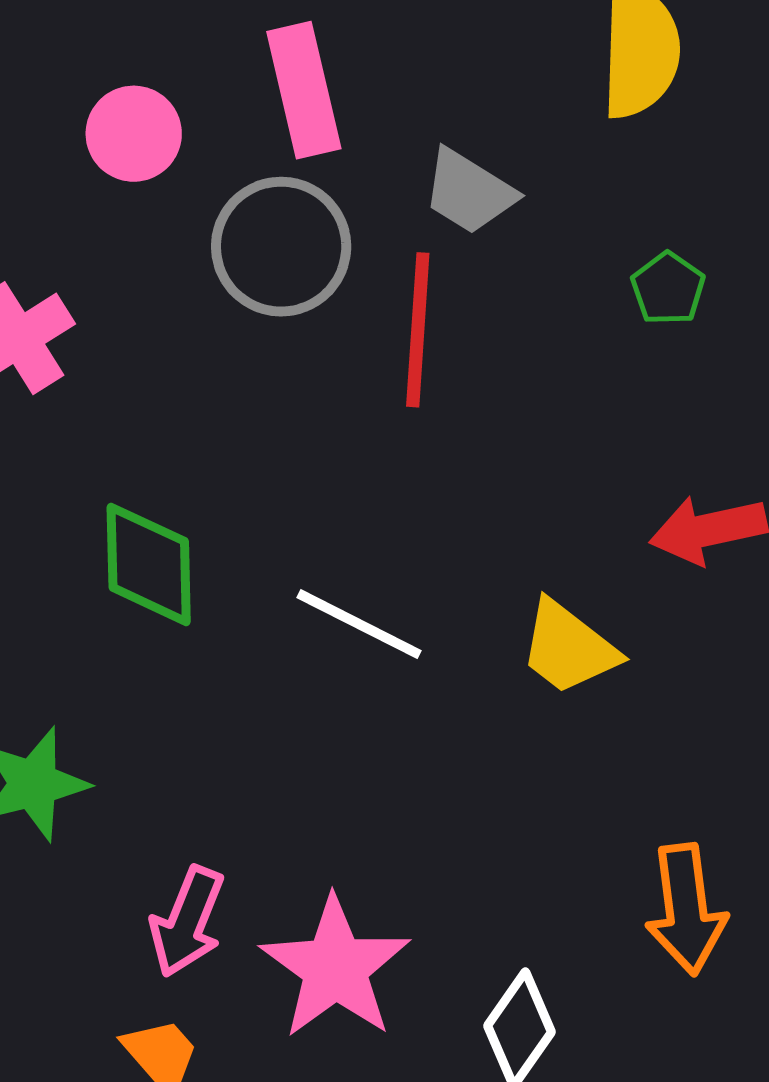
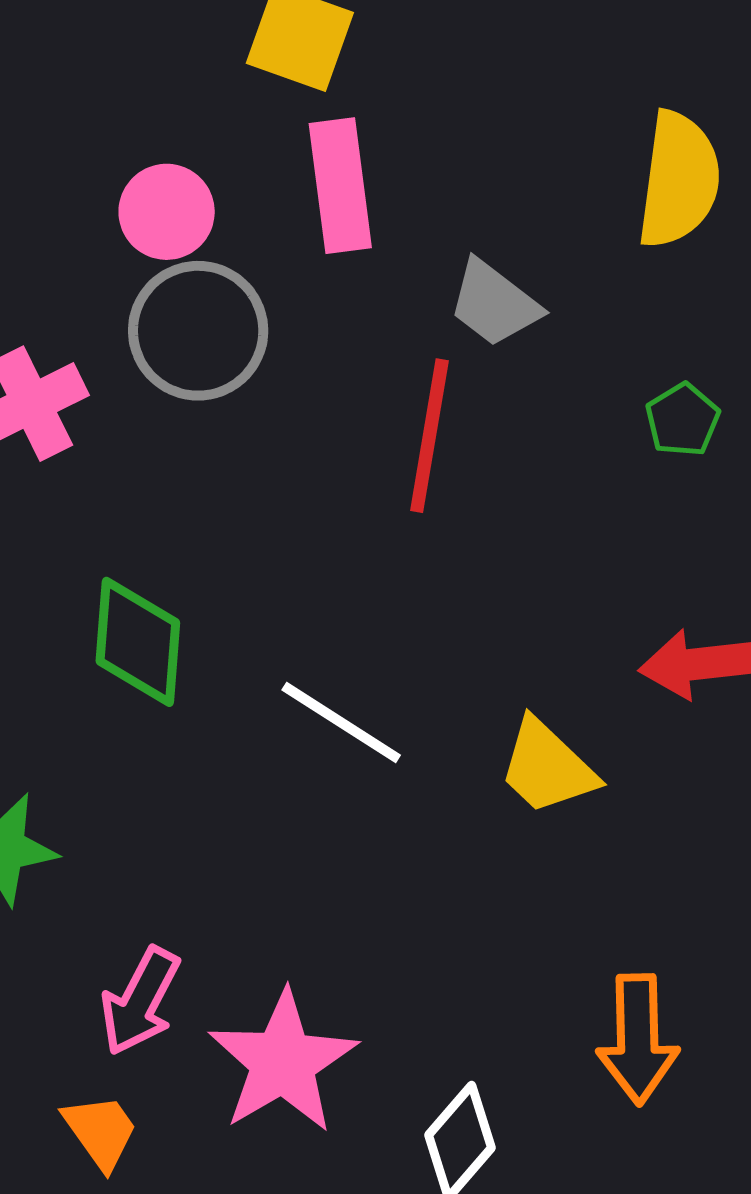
gray circle: (281, 247) -> (198, 331), moved

